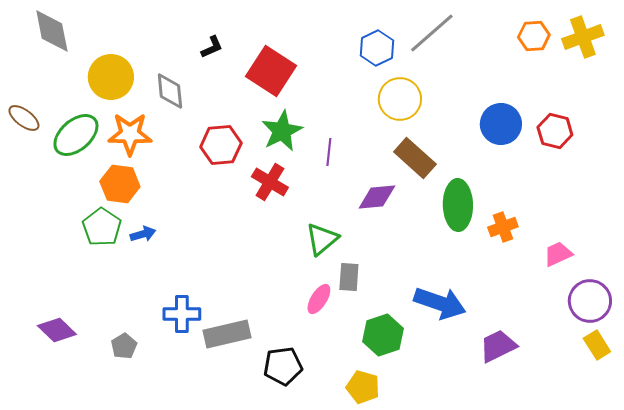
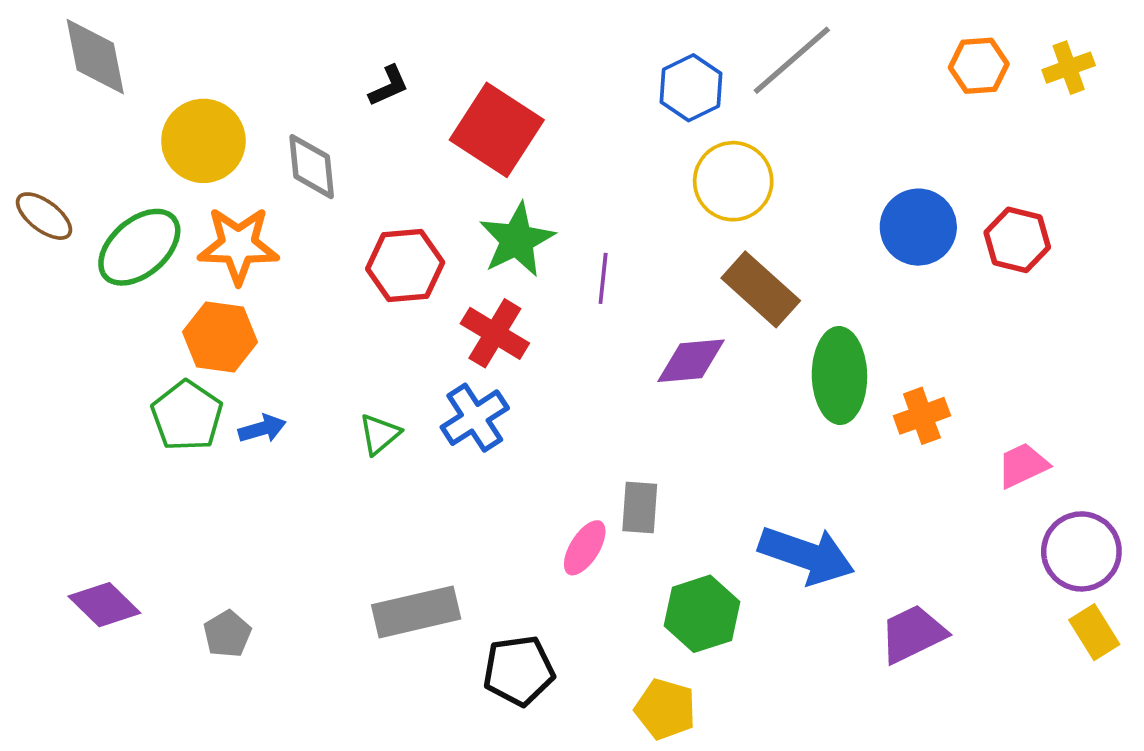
yellow cross: (583, 37) -> (1069, 68), size x0.7
green triangle: (322, 239) -> (379, 434), moved, size x0.7
blue cross: (182, 314) -> (475, 418), moved, turned -33

